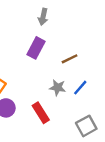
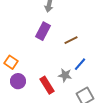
gray star: (58, 88) -> (65, 75), moved

